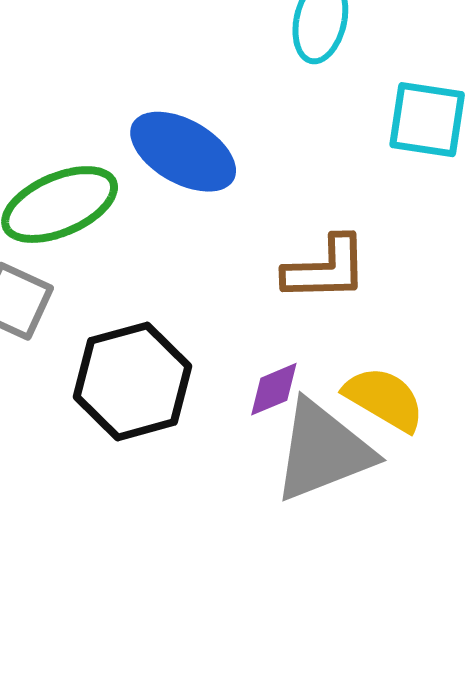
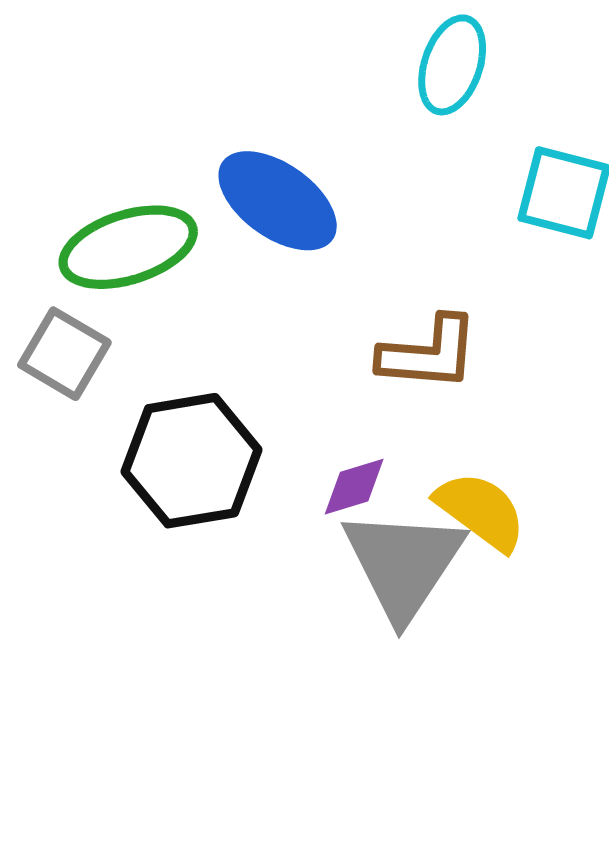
gray triangle: (323, 451) -> (404, 564), turned -41

